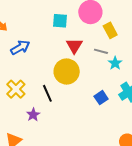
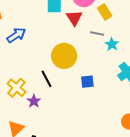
red triangle: (74, 46) -> (74, 18), moved
yellow cross: (16, 89) -> (16, 88), moved
blue square: (101, 98) -> (87, 82), moved, turned 32

